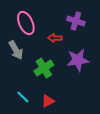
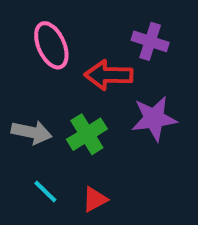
red arrow: (55, 38) -> (109, 75), size x1.6
gray arrow: (16, 50) -> (32, 132), moved, turned -48

